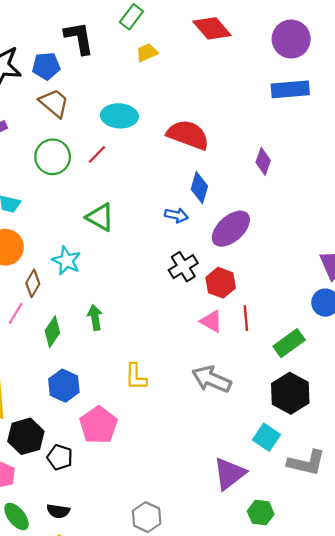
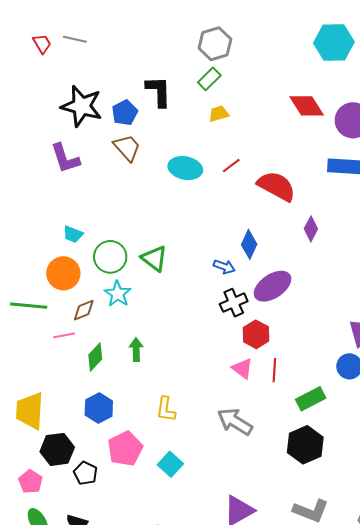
red diamond: (212, 28) -> (307, 106), moved
blue pentagon: (46, 66) -> (125, 113), turned -30
red semicircle: (188, 135) -> (276, 186), moved
red line: (97, 154) -> (231, 166), moved
green circle: (53, 157) -> (110, 257), moved
black cross: (183, 267) -> (234, 303), moved
brown diamond: (33, 283) -> (84, 310), turned 30
pink line: (16, 313) -> (64, 335), turned 40
cyan square: (266, 437) -> (170, 464), moved

